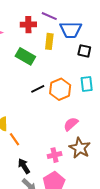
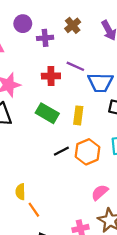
yellow rectangle: (49, 41) -> (78, 115), moved

